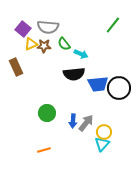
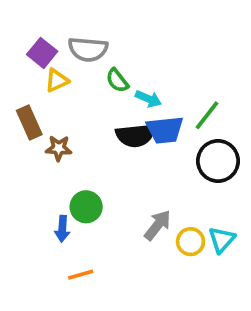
green line: (113, 25) -> (207, 115), moved
brown star: (44, 46) -> (59, 148), moved
blue trapezoid: (98, 84) -> (165, 130), moved
blue arrow: (73, 121) -> (62, 229), moved
cyan triangle: (102, 144) -> (222, 240), moved

